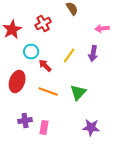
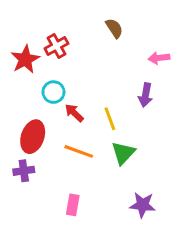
red cross: (43, 24) -> (56, 46), moved
yellow line: (69, 56) -> (110, 119), moved, turned -56
purple cross: (25, 120) -> (24, 171), moved

